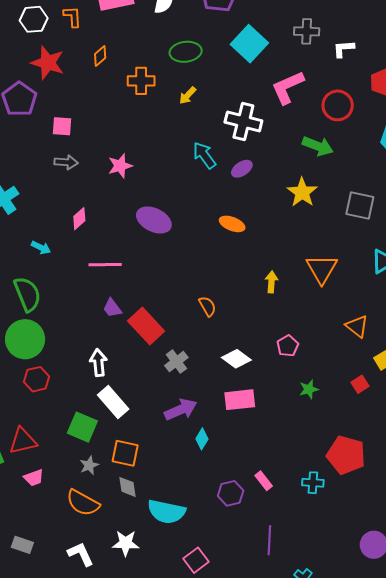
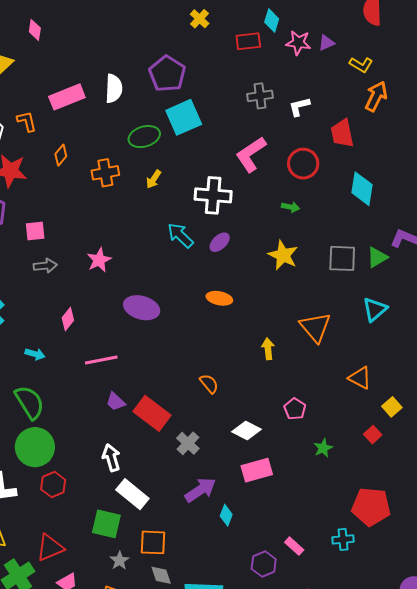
cyan square: (249, 44) -> (184, 117), moved, turned 33
green arrow: (318, 146) -> (291, 207), size x0.6

